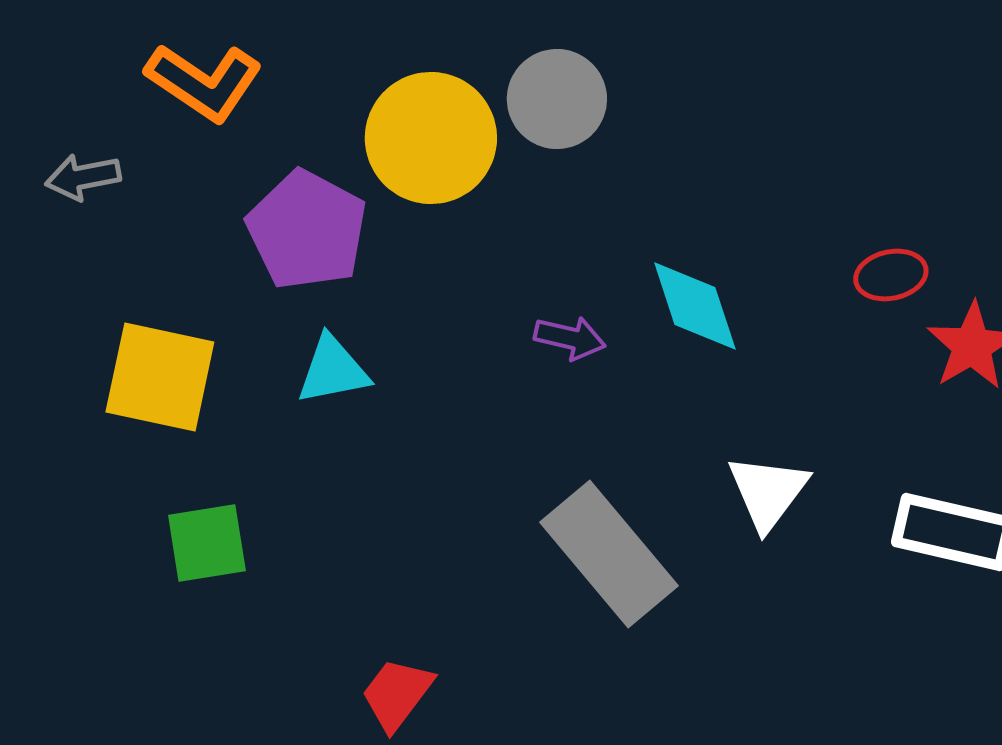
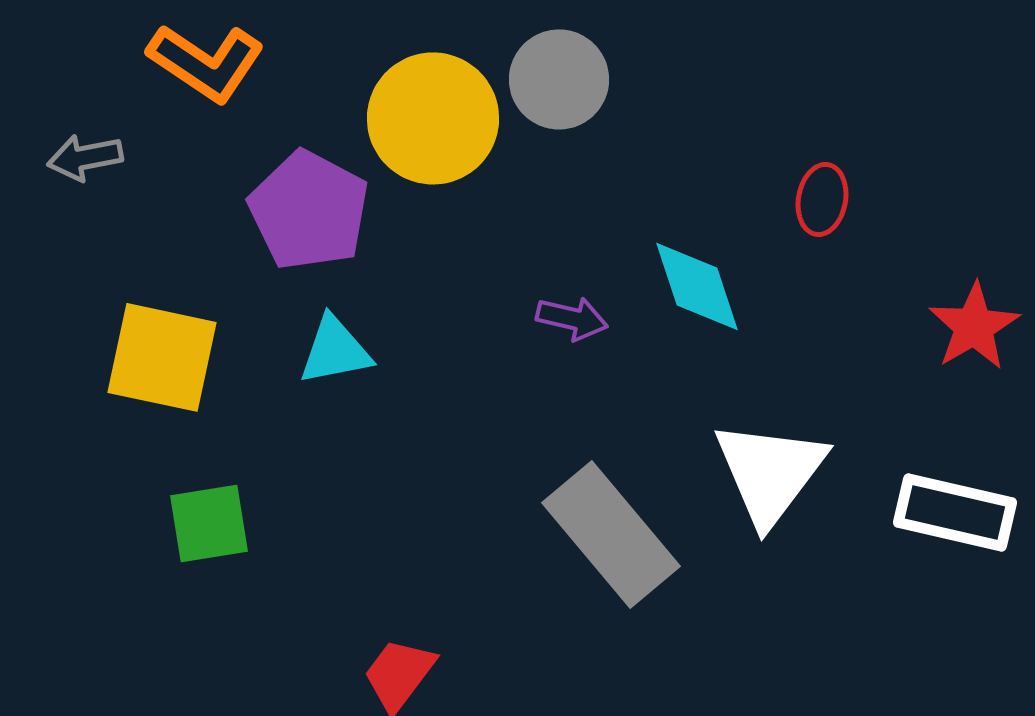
red ellipse: (891, 275) -> (822, 199), moved, turned -68
white triangle: (768, 492) -> (770, 472), size x1.4

